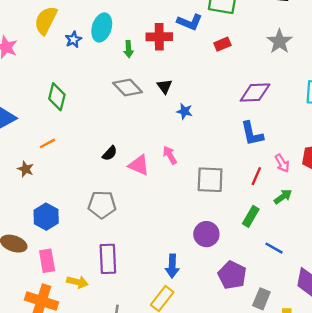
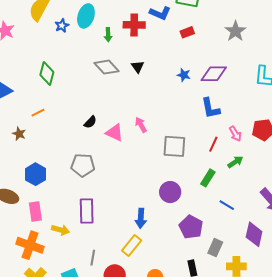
blue star: (184, 111) -> (184, 75), moved

